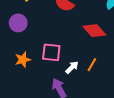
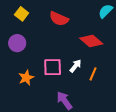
white arrow: (72, 67) -> (76, 66), moved

